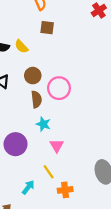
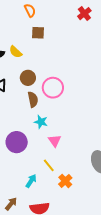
orange cross: (65, 190) -> (65, 181), turned -32

